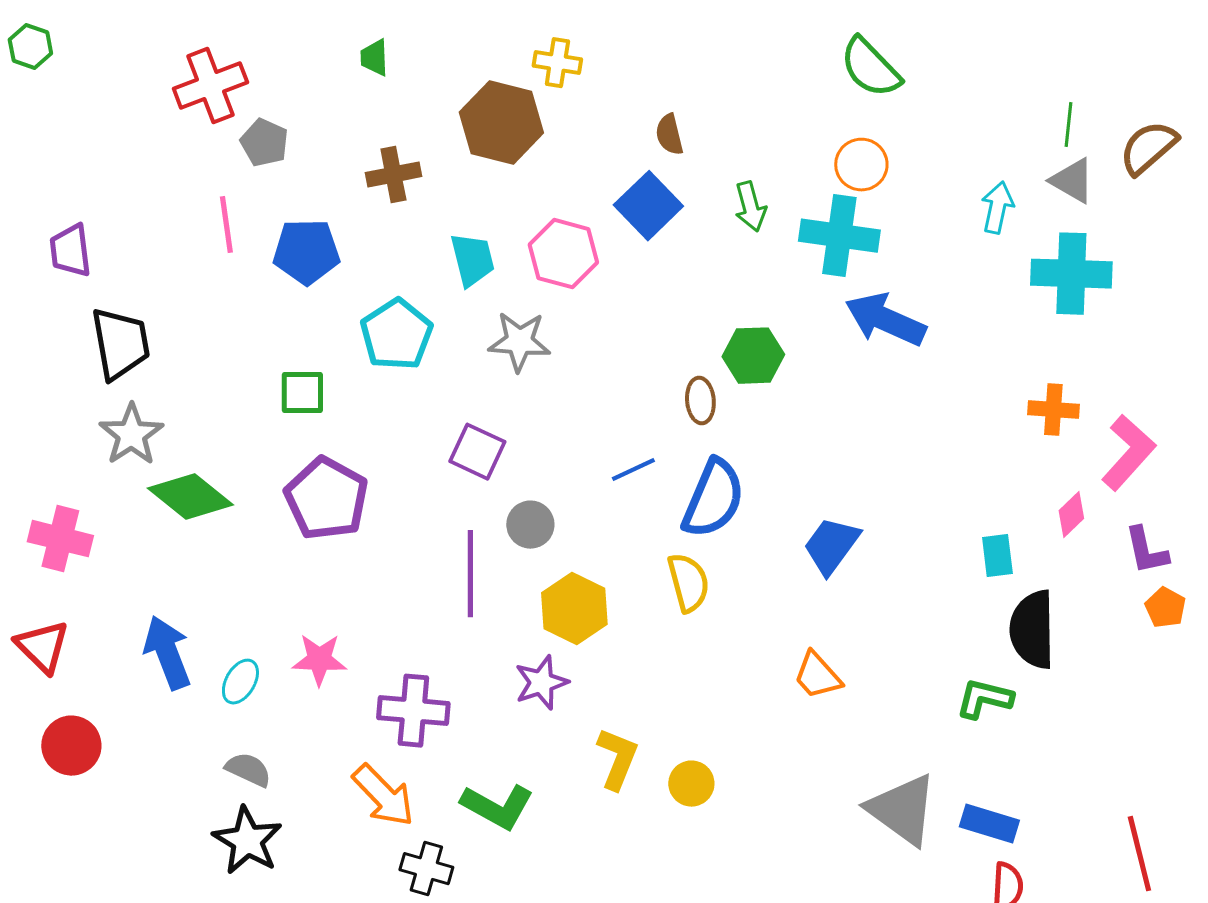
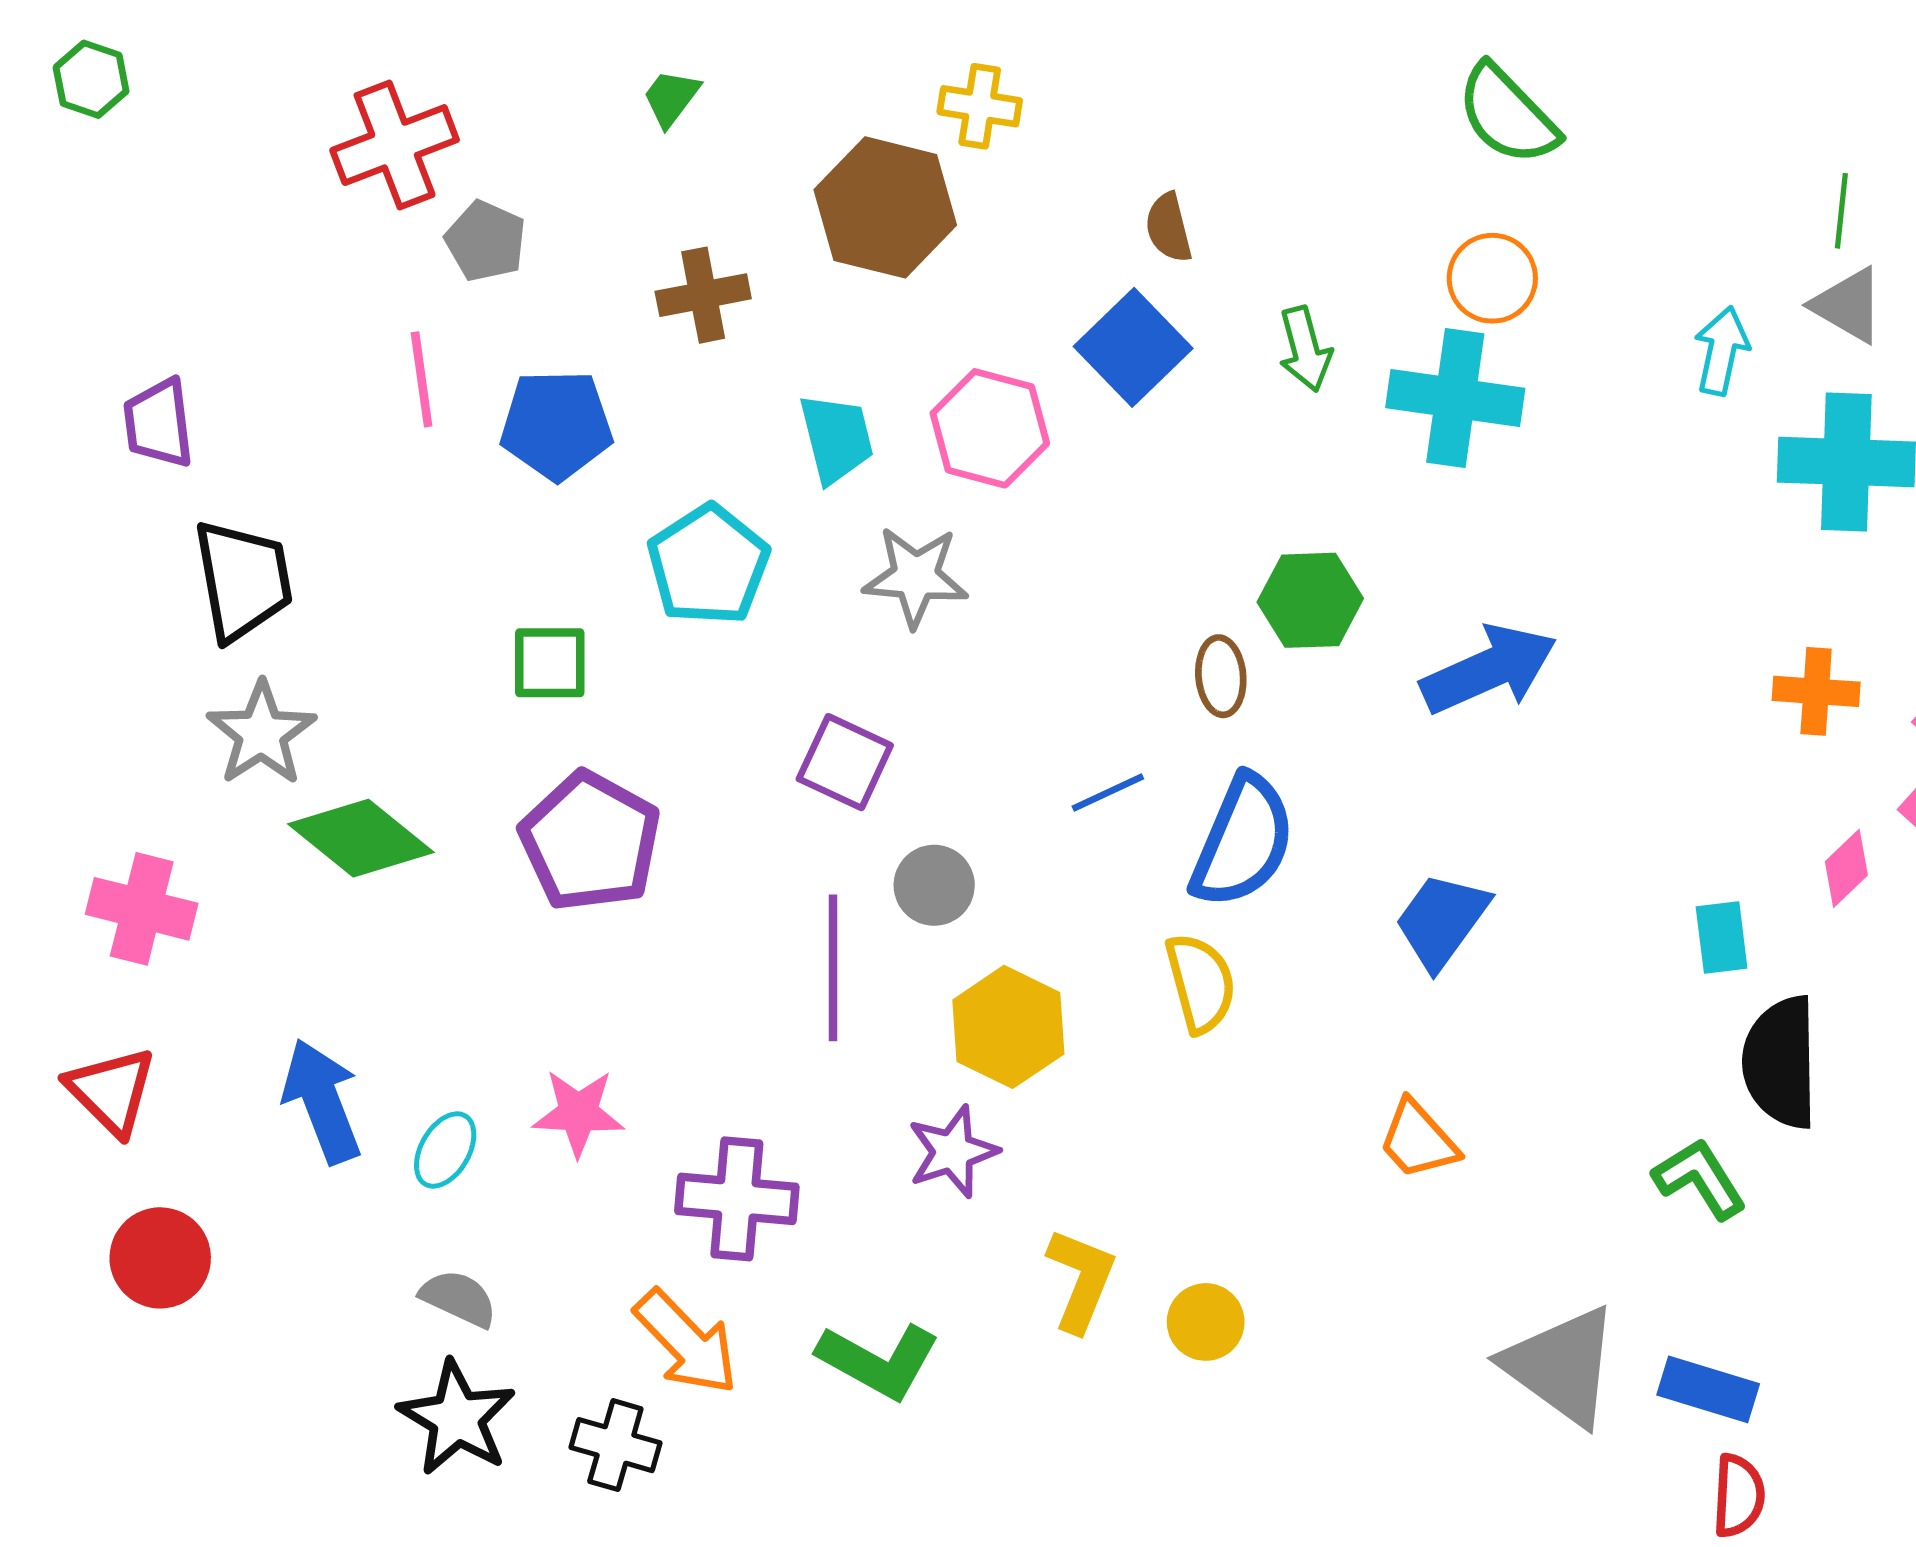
green trapezoid: (374, 58) -> (671, 98), turned 39
blue arrow: (885, 320) -> (1489, 669), moved, turned 132
green L-shape: (984, 699) -> (1700, 1179), turned 44
black cross: (426, 869) -> (615, 1445), moved

